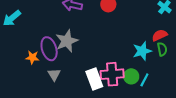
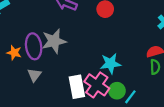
cyan star: (142, 51) -> (110, 64), moved
pink cross: (112, 74) -> (97, 85), turned 30

